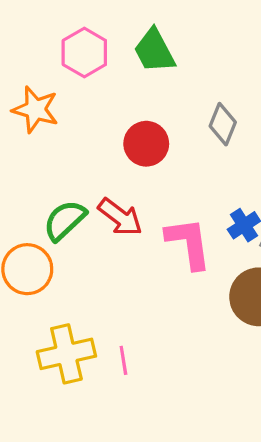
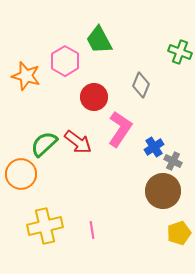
pink hexagon: (84, 52) -> (65, 61), moved
pink L-shape: (189, 243) -> (120, 129), moved, turned 42
pink line: (123, 360) -> (92, 230), moved

